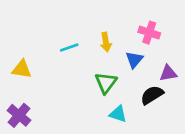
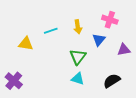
yellow triangle: (22, 69) -> (26, 44), moved
black semicircle: (152, 95) -> (112, 81), moved
cyan triangle: (118, 114) -> (78, 79), moved

